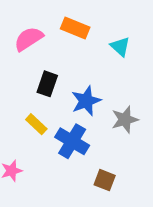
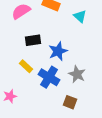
black rectangle: (47, 84) -> (33, 40), turned 63
gray star: (125, 120) -> (77, 74), moved, turned -30

